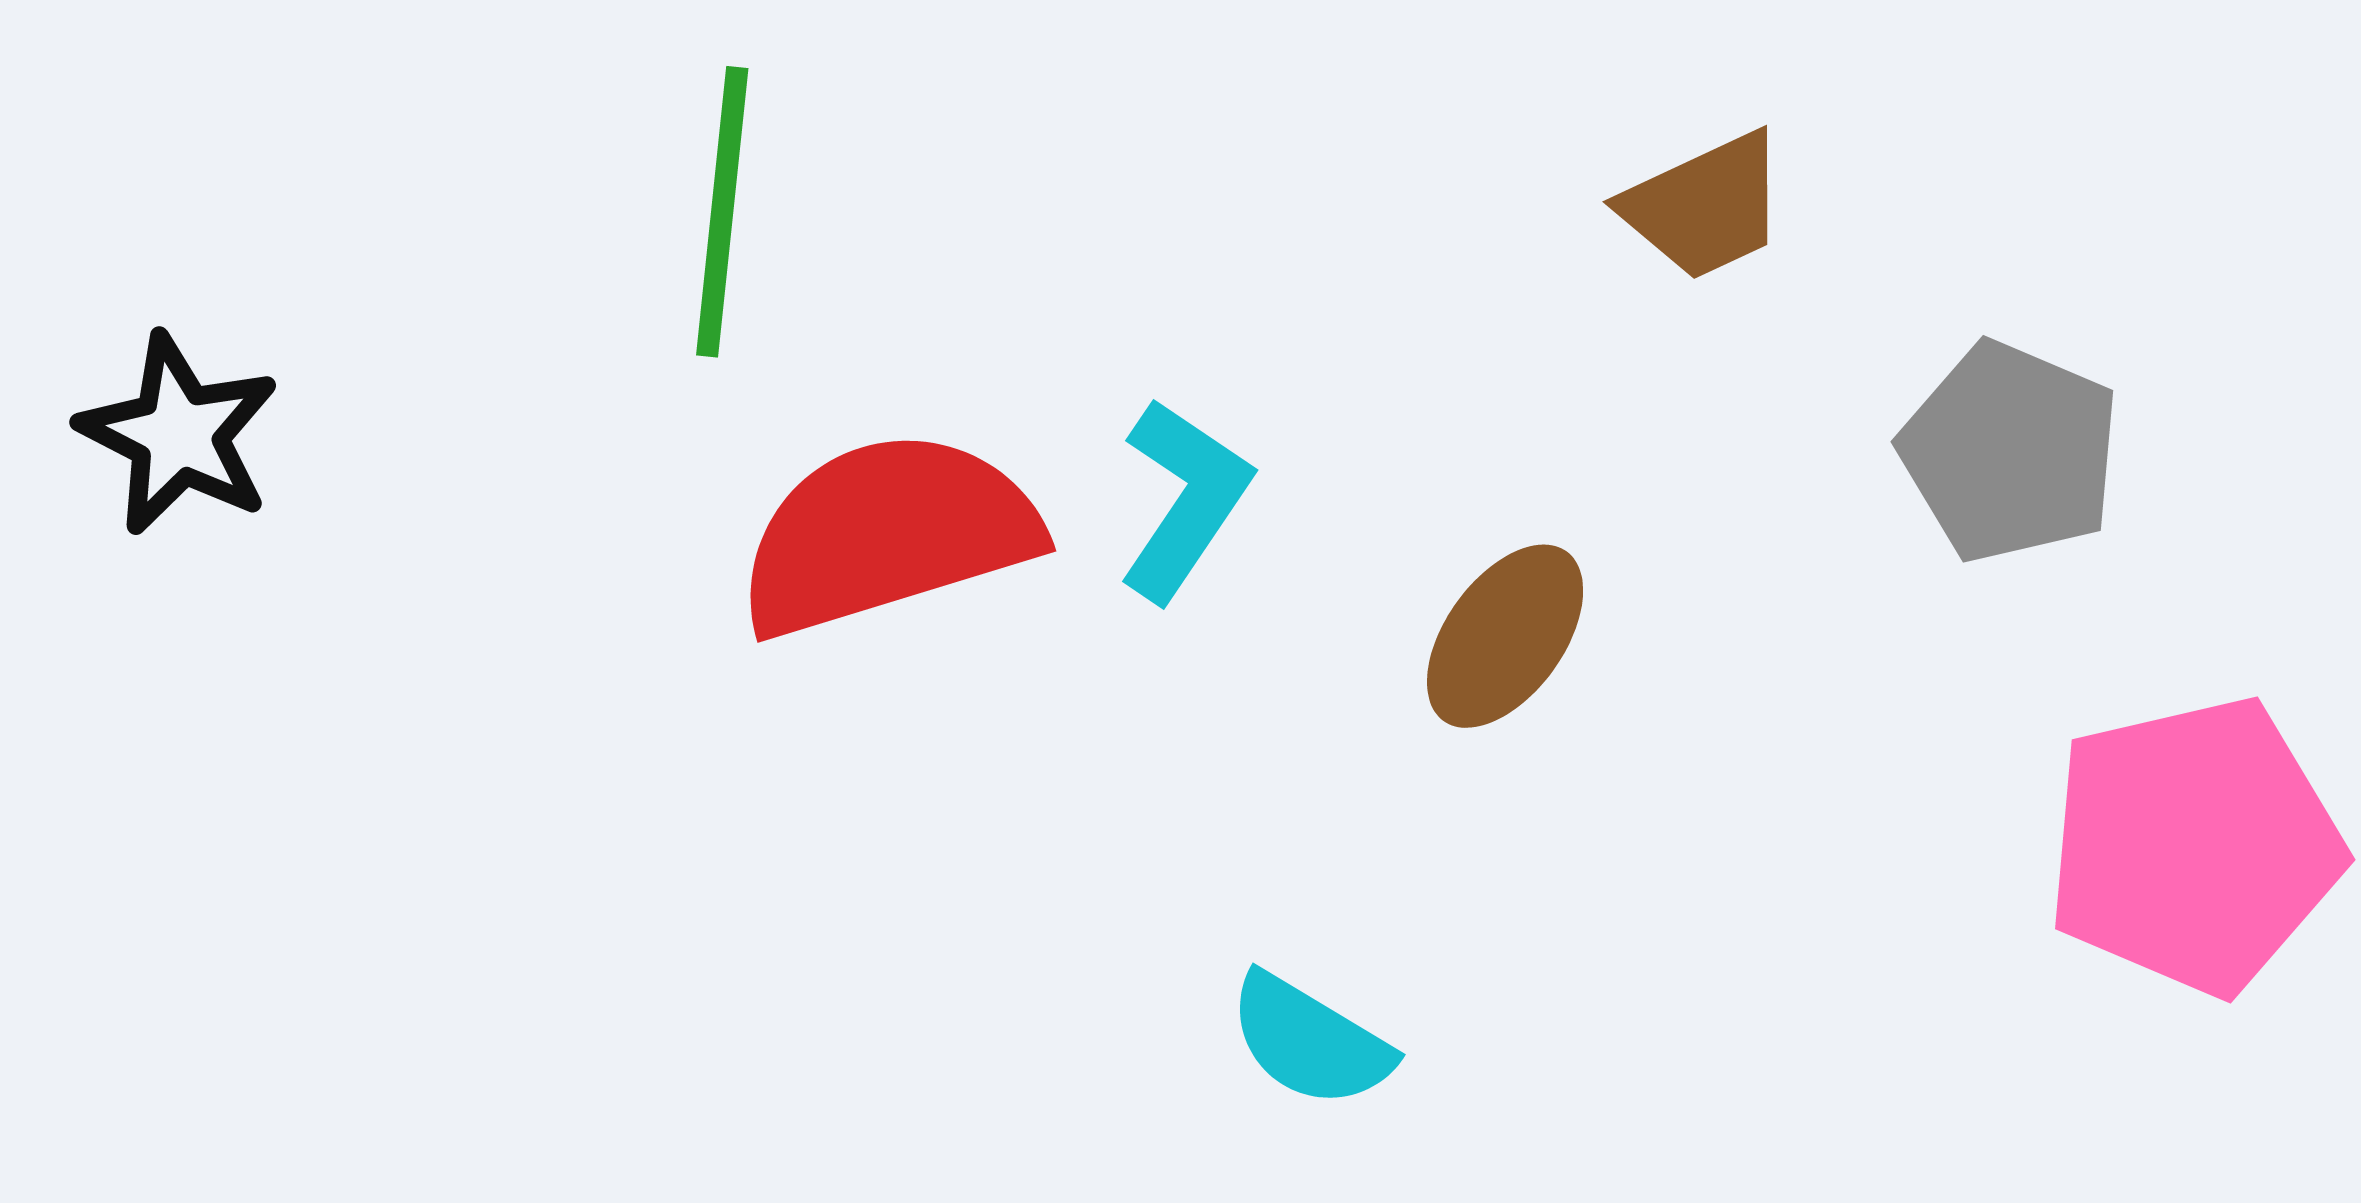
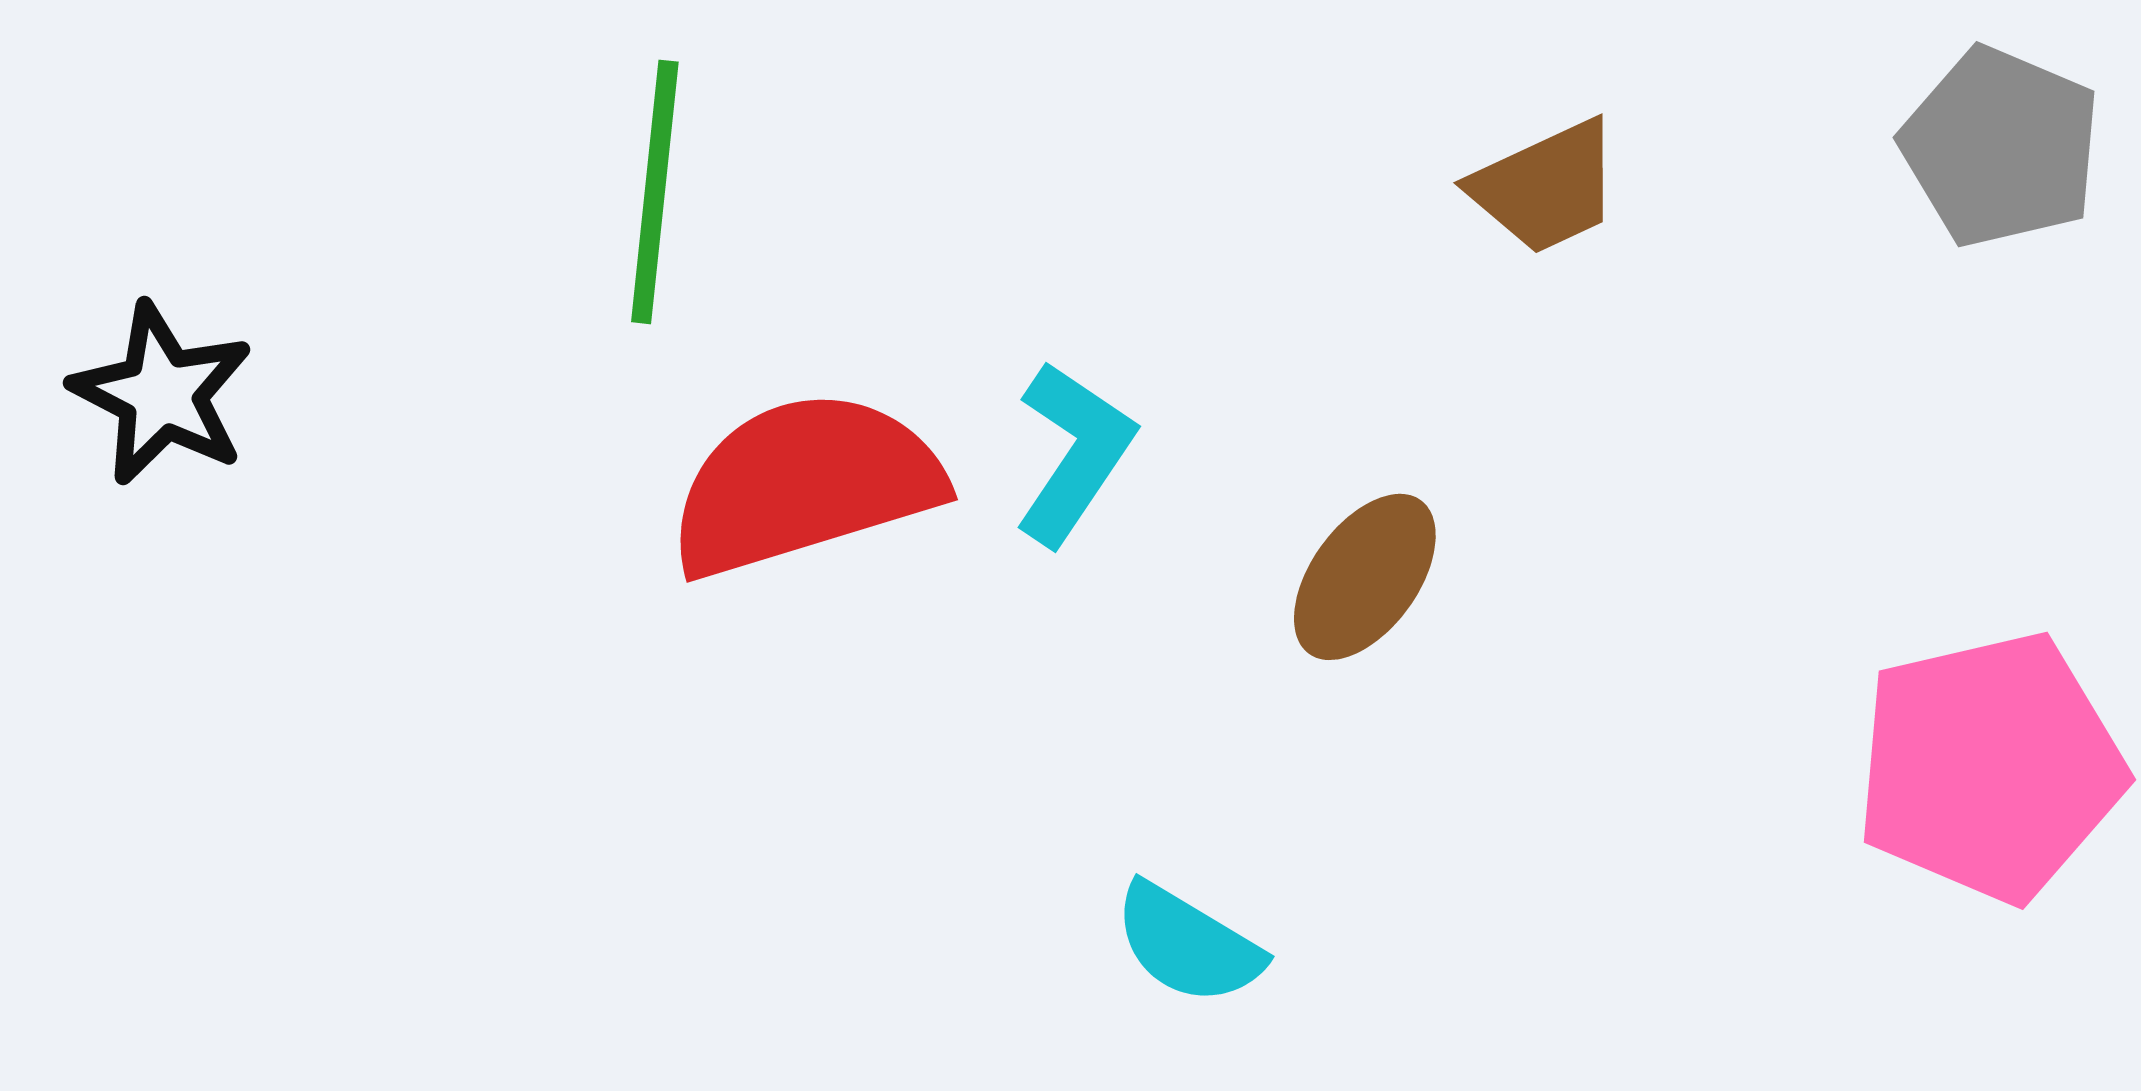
gray pentagon: (2010, 452) -> (2001, 147), moved

